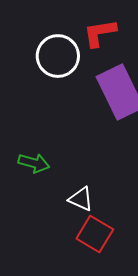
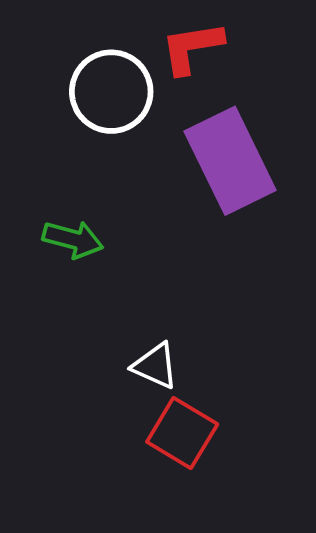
green arrow: (34, 163) -> (73, 239), moved

